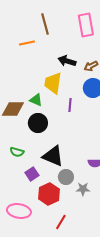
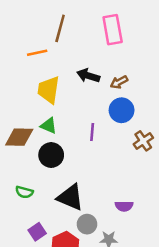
brown line: (45, 24) -> (60, 28), turned 30
yellow trapezoid: (53, 83) -> (49, 90), moved
purple square: (32, 174) -> (37, 232), moved

